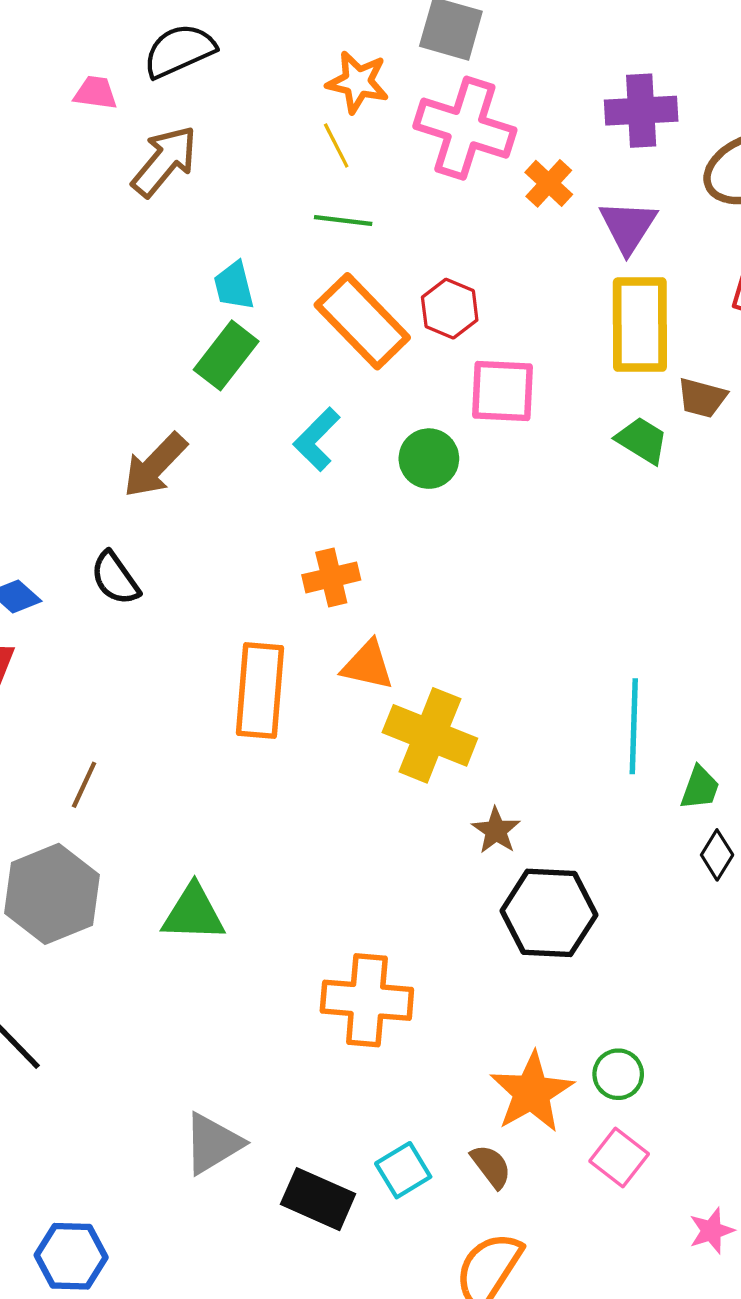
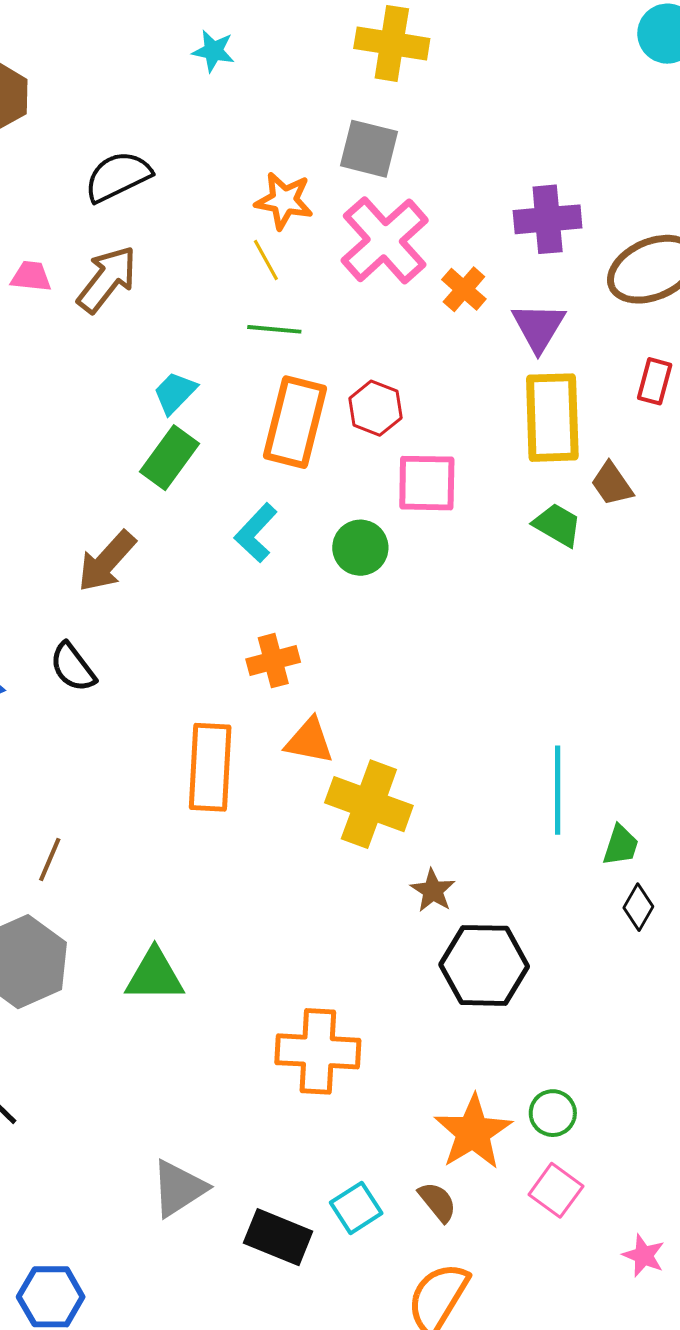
pink trapezoid: (95, 93) -> (31, 276), moved
pink cross: (465, 128) -> (385, 240), turned 32
cyan trapezoid: (234, 286) -> (175, 393), turned 60
orange rectangle: (362, 321) -> (295, 422), turned 60
brown trapezoid: (702, 398) -> (612, 484), turned 42
pink star: (712, 1231) -> (644, 1256), turned -30

